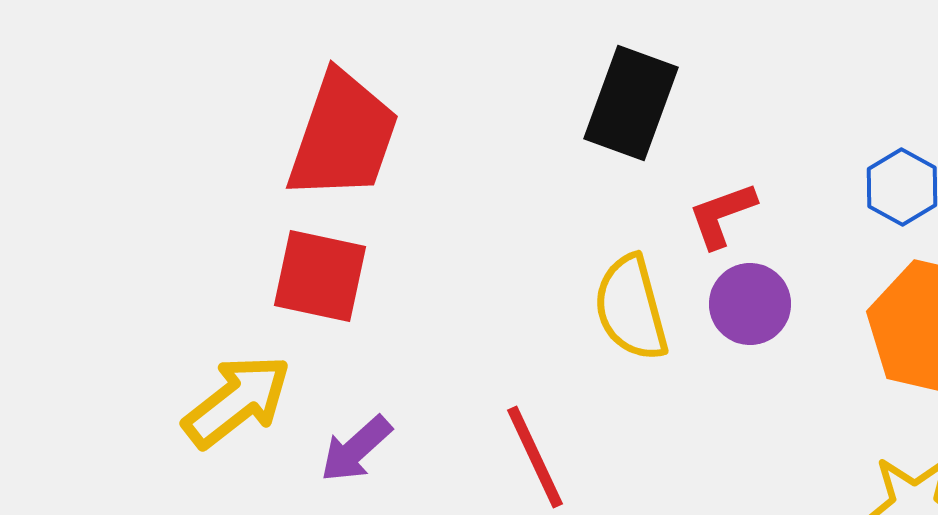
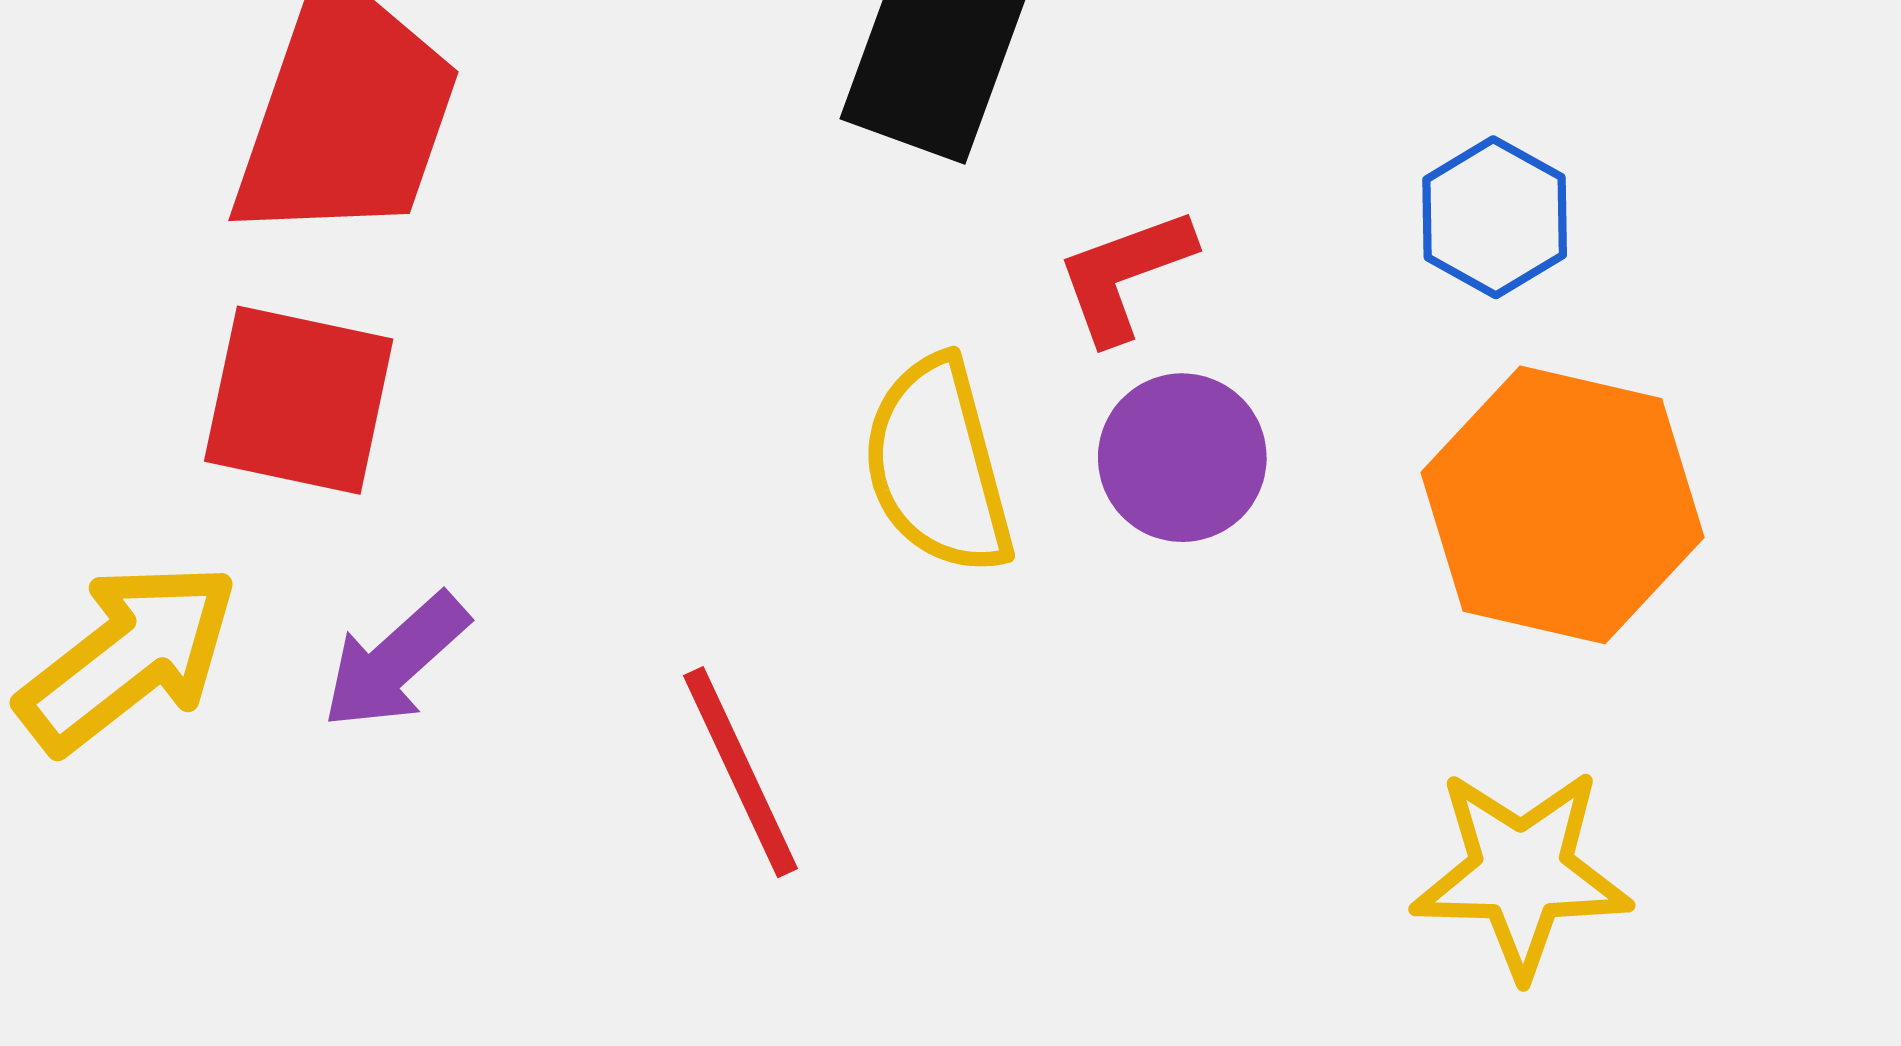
purple arrow: (356, 449) -> (395, 661), moved

